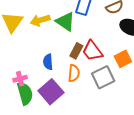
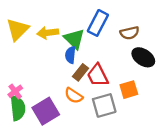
blue semicircle: (48, 62) -> (70, 55), moved
orange semicircle: (74, 73) -> (74, 96), turned 108
pink cross: (20, 79) -> (15, 91), turned -32

